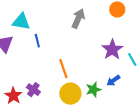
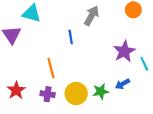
blue line: (37, 41) -> (71, 37), moved
orange line: (63, 69) -> (51, 68), moved
purple cross: (33, 90) -> (48, 94), moved, turned -32

